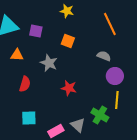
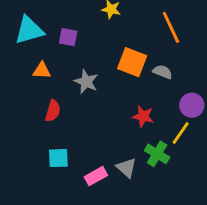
orange square: (68, 41) -> (132, 62), moved, size x1.5
purple circle: (115, 76) -> (192, 105), moved
red star: (69, 88) -> (143, 116), moved
yellow line: (117, 100) -> (181, 133), turned 30

